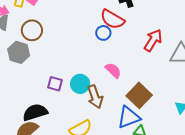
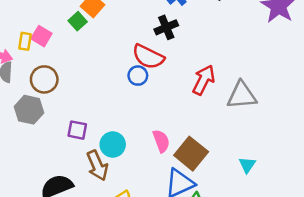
pink semicircle: (113, 70) -> (161, 141), moved, turned 30
purple square: (55, 84) -> (77, 130), moved
brown arrow: (95, 97) -> (97, 165), moved

